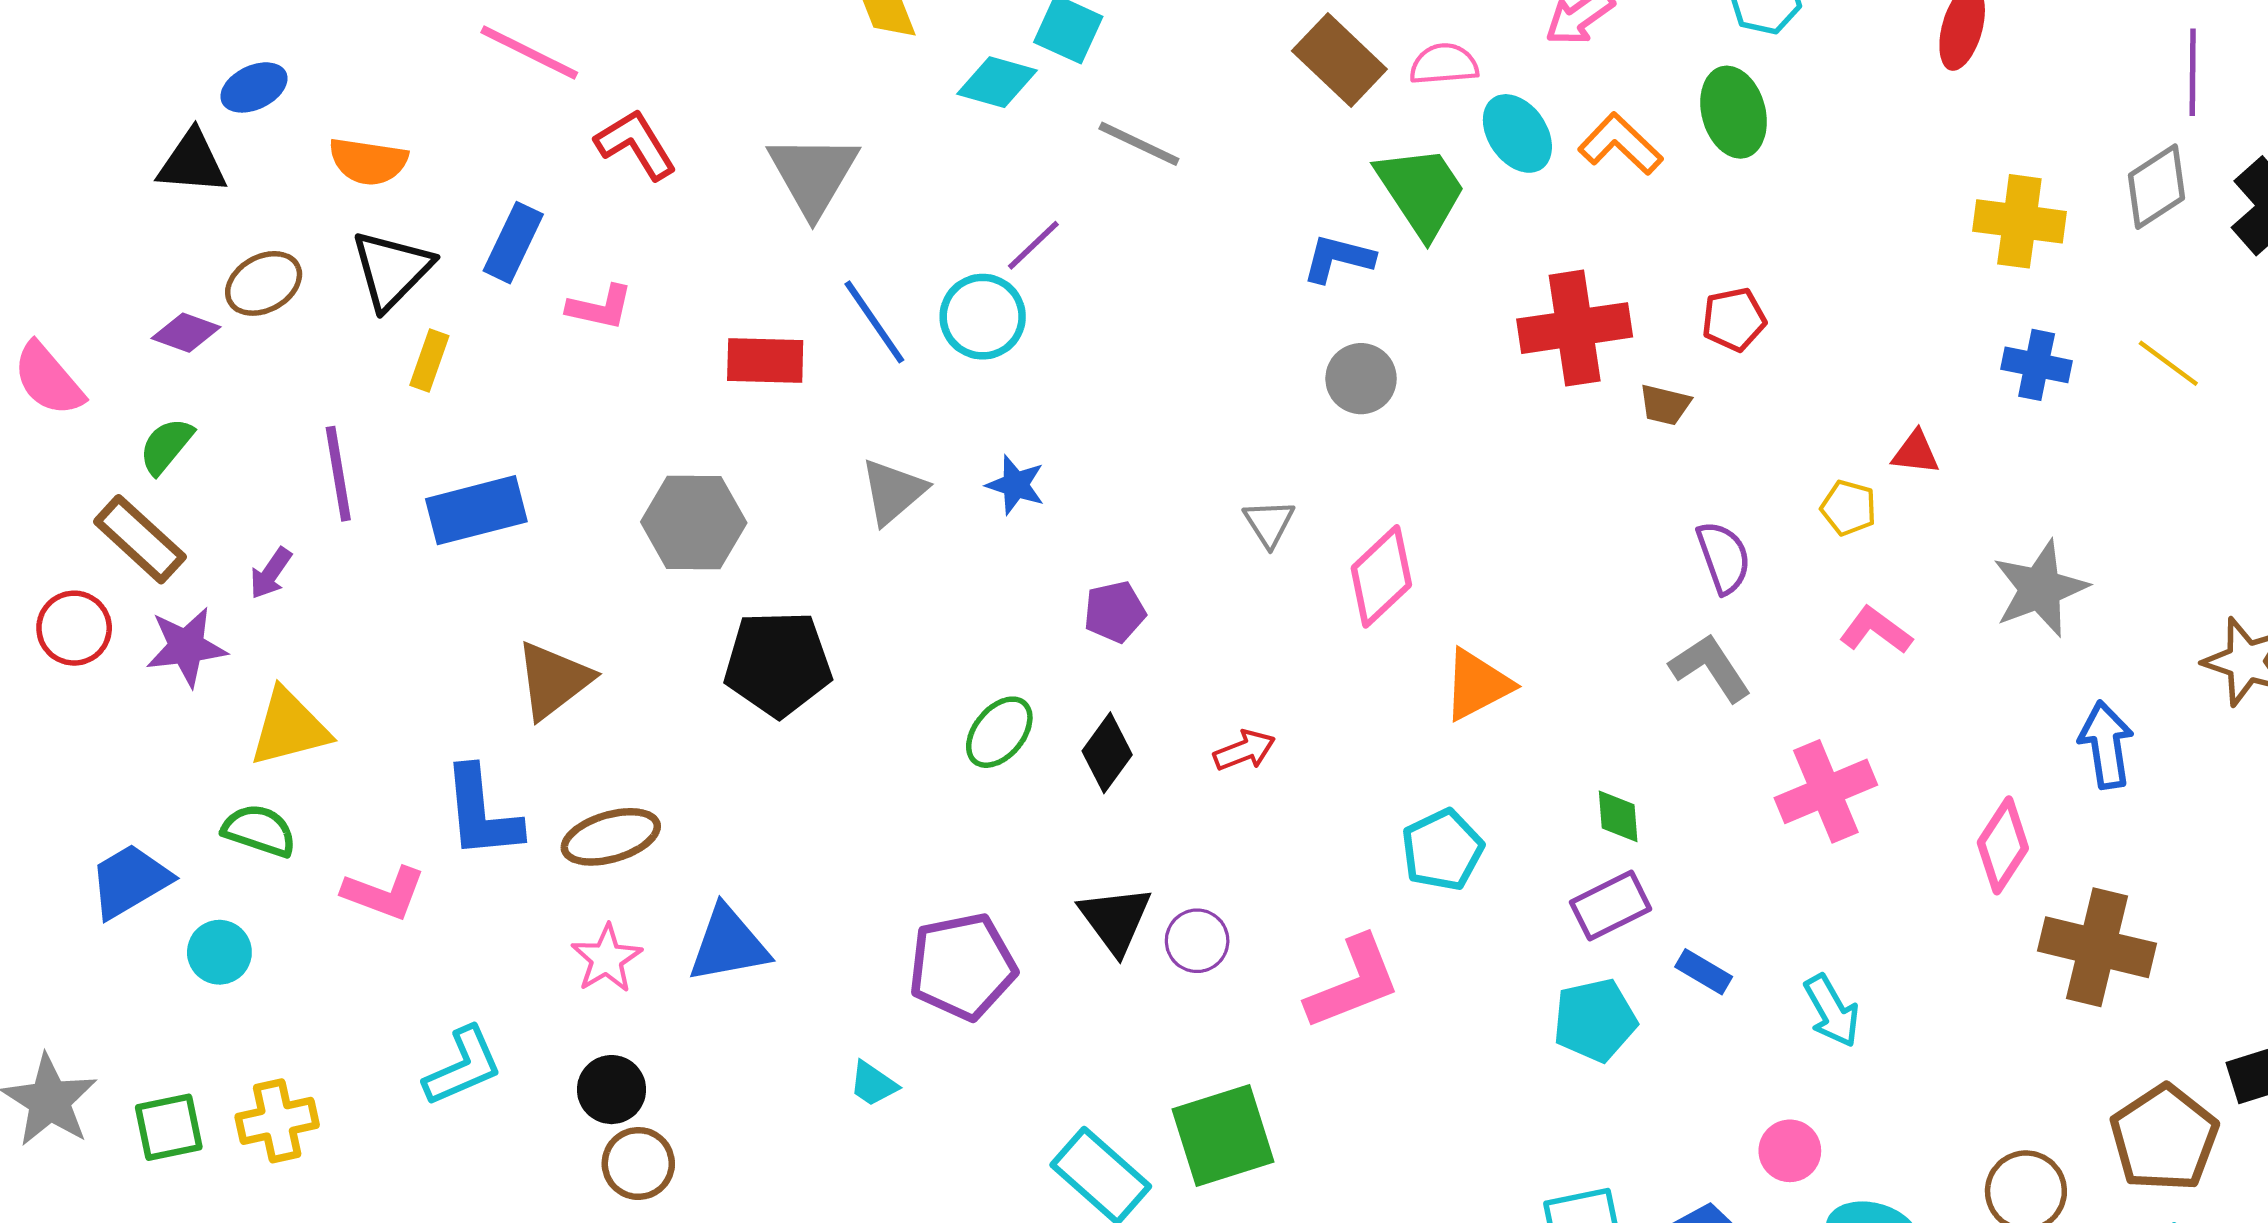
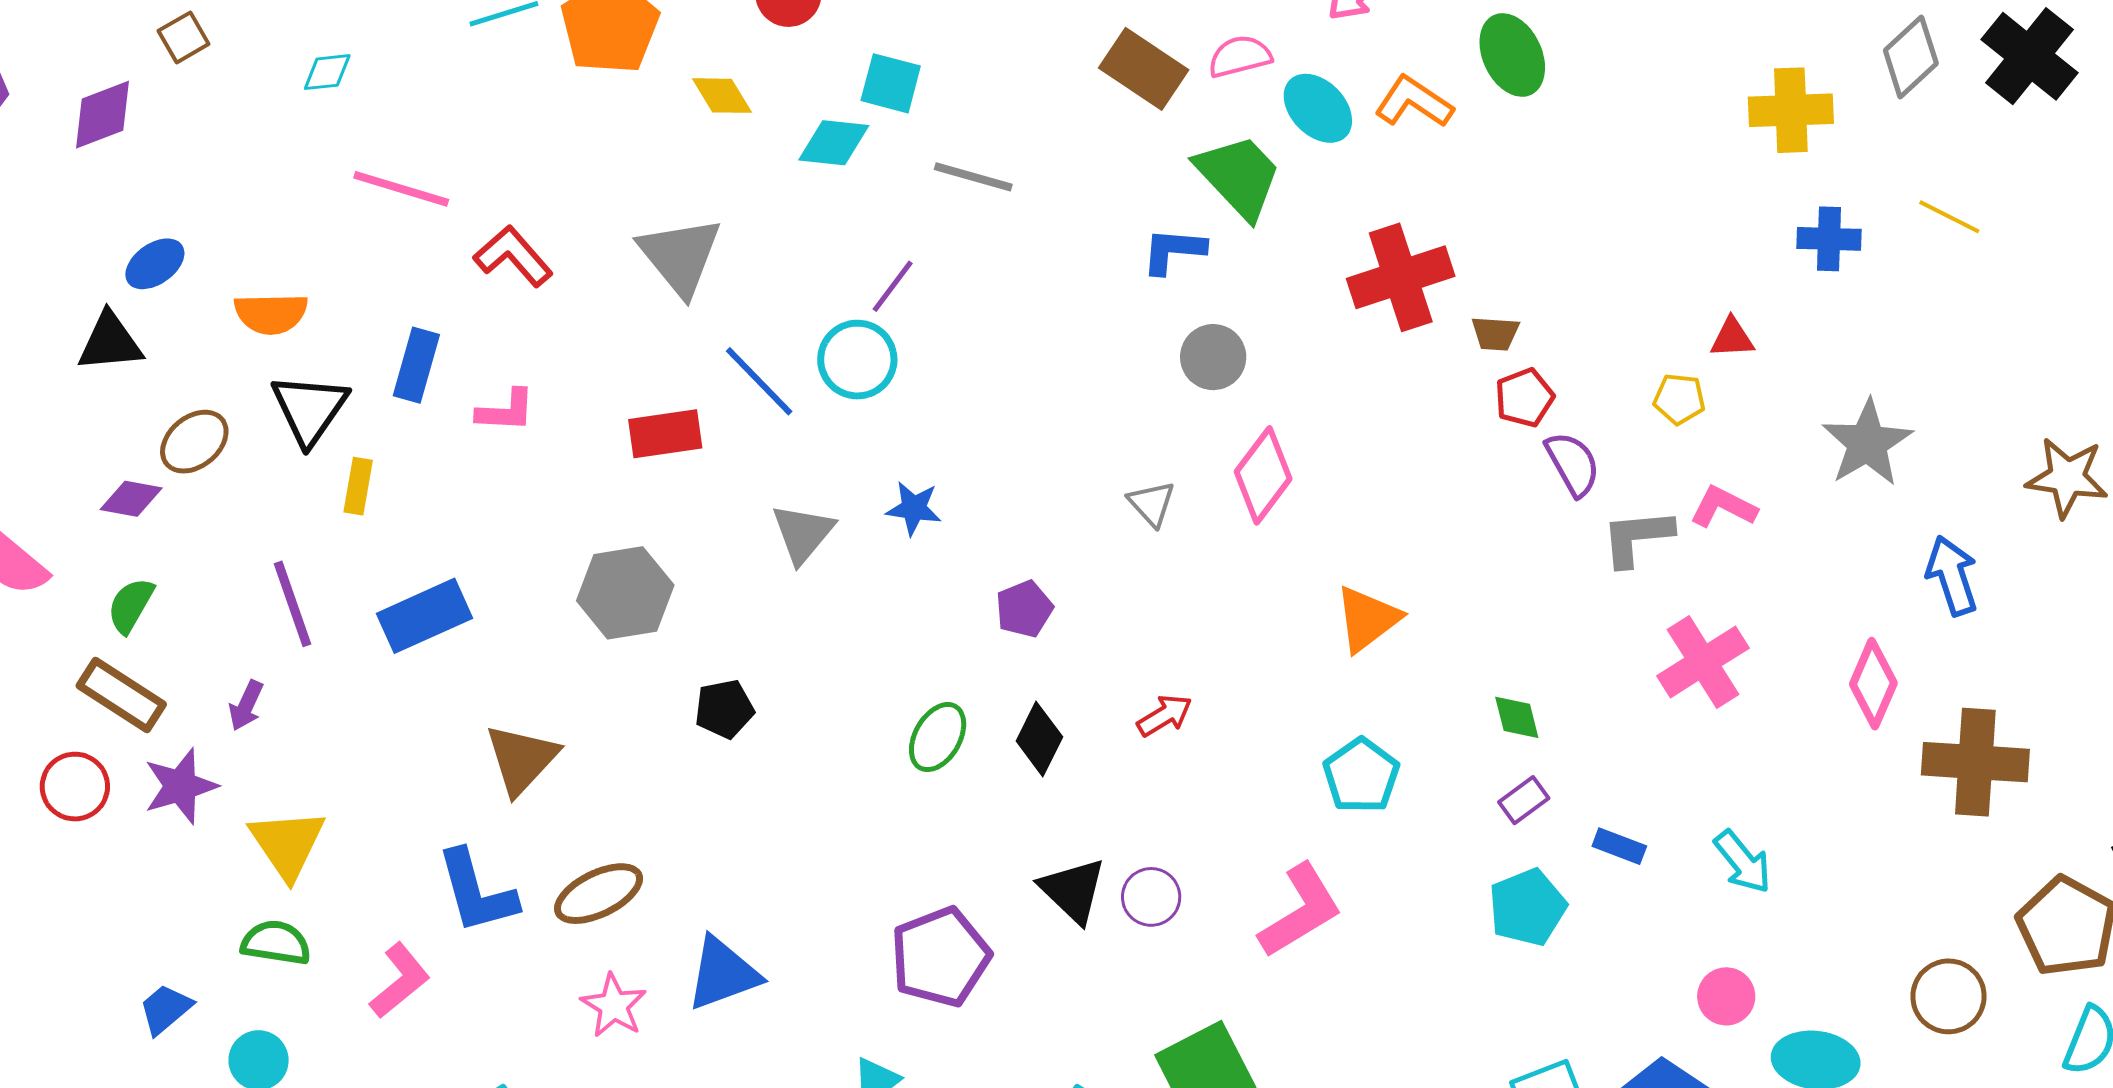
red pentagon: (1734, 319) -> (1524, 398), moved
pink diamond: (1381, 576) -> (1263, 475), moved
black pentagon: (778, 664) -> (724, 709), size x0.6
gray L-shape: (1710, 668) -> (1637, 537), moved, turned -52
yellow triangle: (289, 728) -> (287, 844), turned -40
blue trapezoid: (130, 881) -> (165, 1009), size x0.7
pink L-shape: (384, 893) -> (400, 981), turned -50
purple rectangle: (1611, 906) -> (1524, 800), size x0.7

